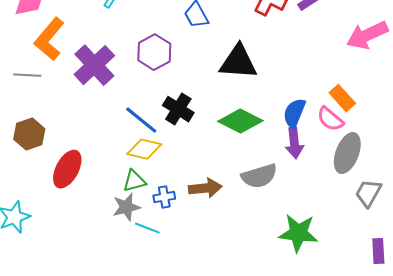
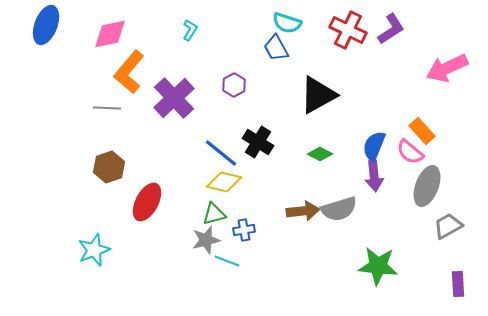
purple hexagon: (154, 52) -> (234, 85), size x0.7
black triangle: (238, 62) -> (318, 95), turned -33
green diamond: (240, 121) -> (320, 154), size x0.6
brown arrow: (205, 188) -> (303, 211), moved
gray trapezoid: (368, 193) -> (448, 226), turned 32

